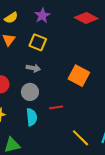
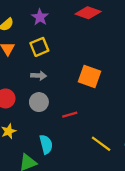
yellow square: (38, 42) -> (39, 47), turned -36
cyan semicircle: (32, 117) -> (46, 144), moved

